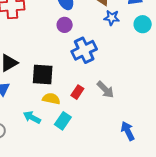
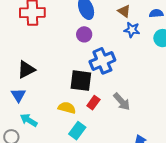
black square: (43, 74) -> (81, 81), moved
cyan arrow: (32, 117) -> (29, 120), moved

